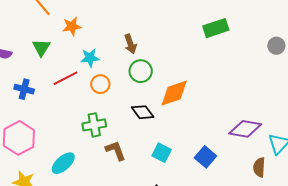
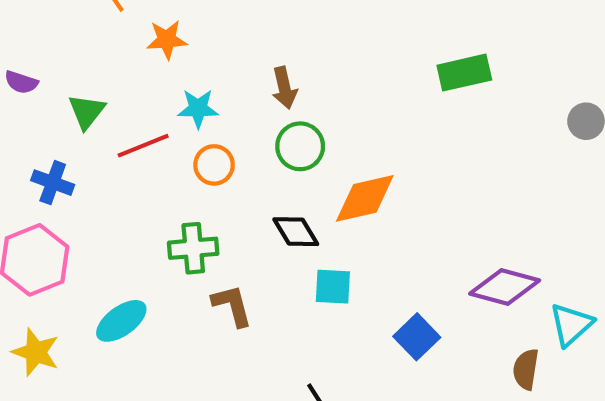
green triangle: (41, 48) -> (87, 111), moved
blue cross: (24, 89) -> (53, 183), moved
cyan square: (162, 153) -> (333, 287), moved, turned -30

